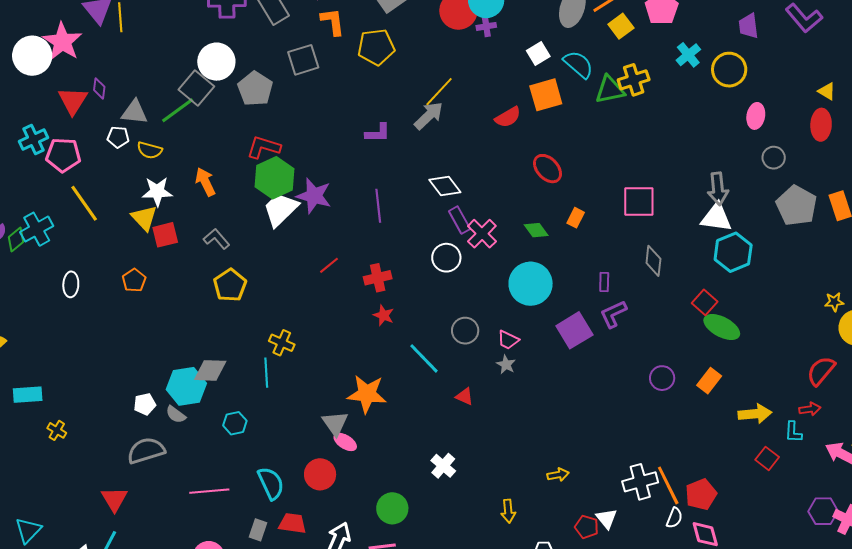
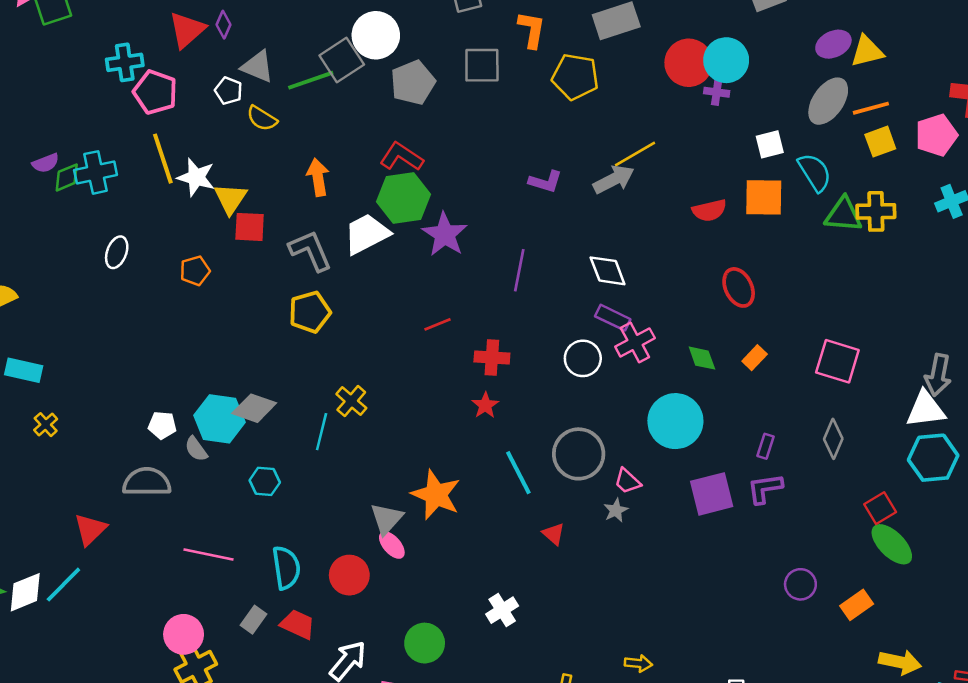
white star: (157, 192) -> (196, 177), moved
white trapezoid: (281, 209) -> (367, 234), moved
white triangle: (716, 217) -> (926, 409), turned -32
purple rectangle: (460, 220) -> (613, 318), turned -52
gray L-shape: (216, 239) -> (310, 251), size x1.4
gray circle: (465, 331) -> (579, 454), size x1.5

